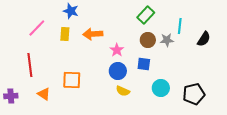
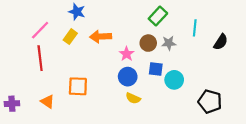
yellow rectangle: (65, 34) -> (70, 37), turned 32
brown circle: (148, 40) -> (148, 43), moved
gray star: (167, 40) -> (169, 43), moved
red line: (30, 65) -> (40, 58), moved
cyan circle: (161, 88) -> (174, 80), moved
black pentagon: (194, 94) -> (210, 101), turned 30

